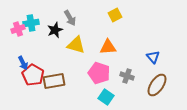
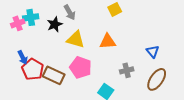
pink pentagon: (99, 73) -> (81, 67), moved
gray cross: (127, 76) -> (127, 70), turned -32
brown rectangle: (54, 81) -> (54, 75), turned 35

